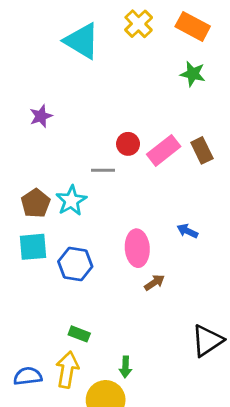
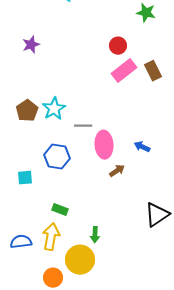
red circle: (128, 144) -> (118, 46), moved
gray line: (103, 170) -> (83, 126), moved
blue arrow: (187, 231) -> (142, 147), moved
cyan square: (33, 247) -> (25, 178), moved, size x0.7

